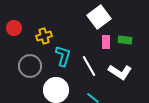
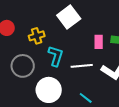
white square: (99, 17) -> (69, 17), moved
white line: (89, 66) -> (82, 66), turned -65

